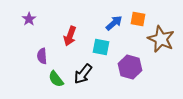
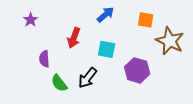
blue arrow: (114, 23) -> (105, 15), moved

